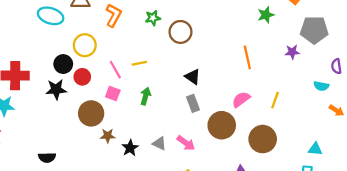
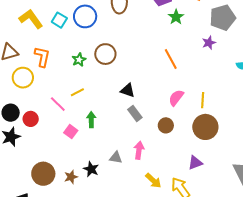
green star: (153, 18) -> (79, 60), moved
yellow circle: (85, 45) -> (23, 78), moved
pink square: (113, 94) -> (71, 132), moved, turned 32
yellow line: (275, 100) -> (203, 100), moved
brown circle: (91, 113) -> (43, 174), moved
brown circle: (222, 125) -> (166, 125), size x0.6
brown star: (108, 136) -> (71, 177), moved
pink arrow: (186, 143) -> (139, 150), turned -102

